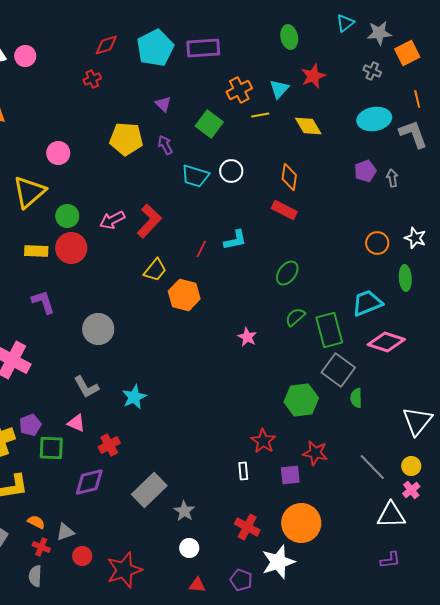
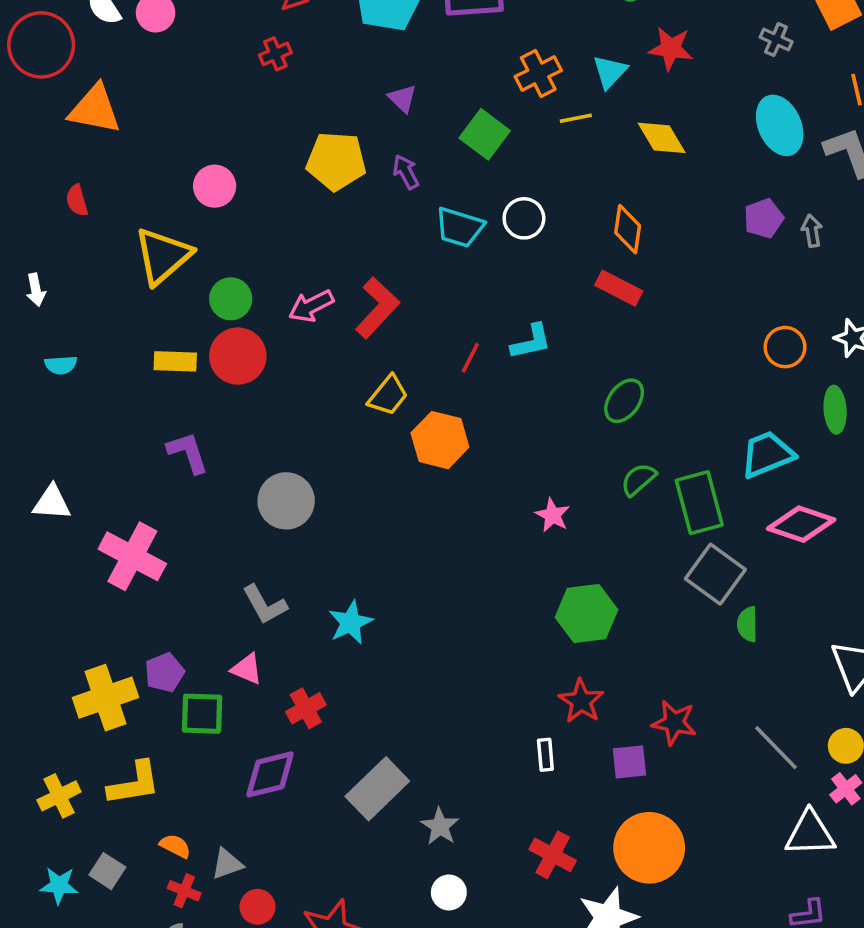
red star: (313, 76) -> (671, 48), turned 30
cyan ellipse: (374, 119) -> (780, 125), turned 76
green hexagon: (301, 400) -> (587, 614), moved

